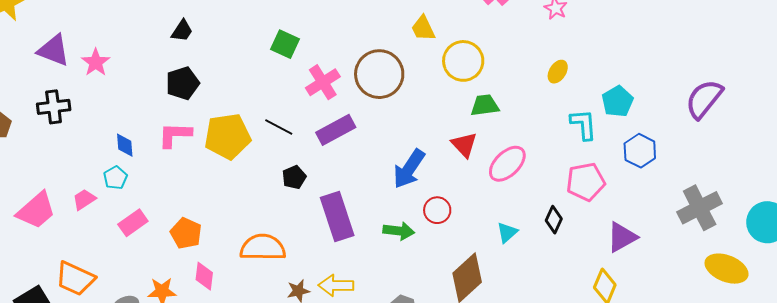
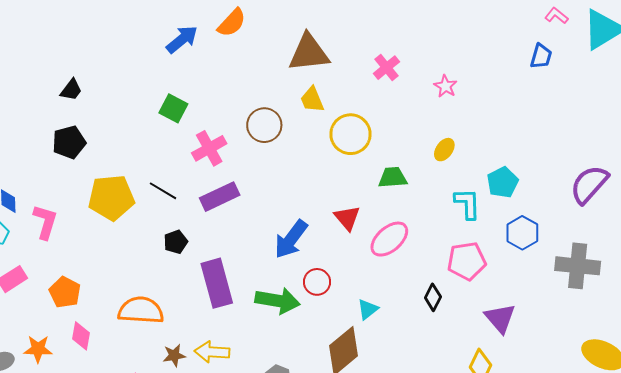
brown circle: (379, 74) -> (264, 125), moved, size x0.7
green trapezoid: (485, 105) -> (393, 177), moved
pink L-shape: (175, 135) -> (45, 222), moved, turned 102
gray cross: (700, 208) -> (578, 266), moved, turned 30
green arrow: (399, 231) -> (278, 301), size x1.4
cyan triangle: (507, 232) -> (368, 309), moved
purple triangle: (622, 237) -> (500, 318), turned -44

